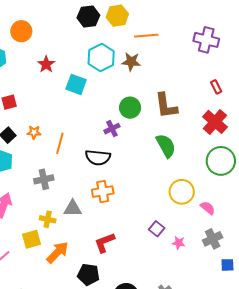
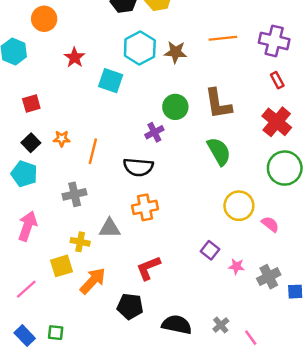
orange line: (146, 36) -> (223, 38), moved
purple cross: (206, 40) -> (274, 41), moved
gray cross: (213, 239) -> (269, 277), moved

